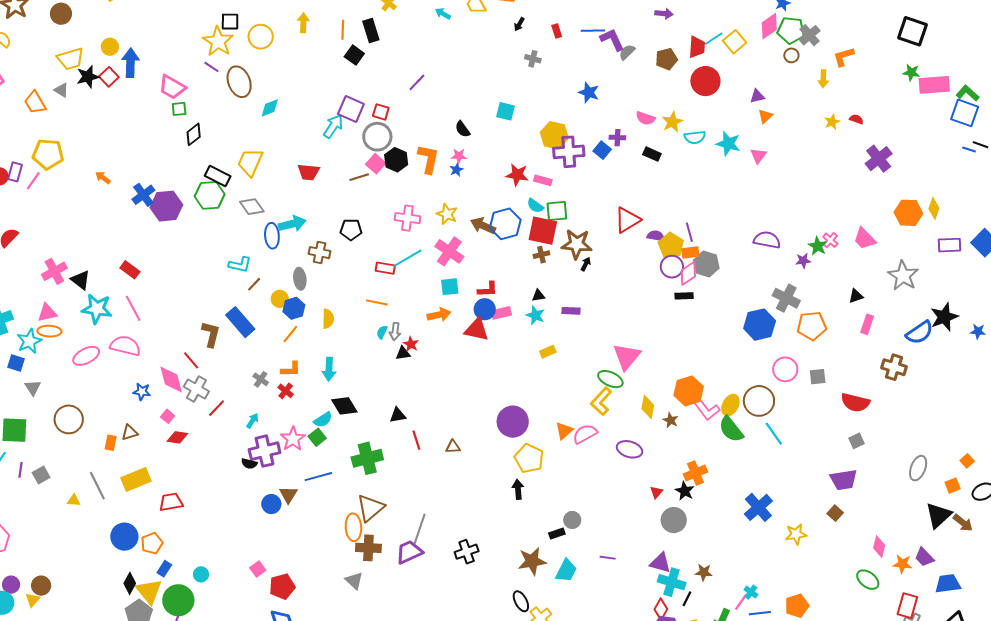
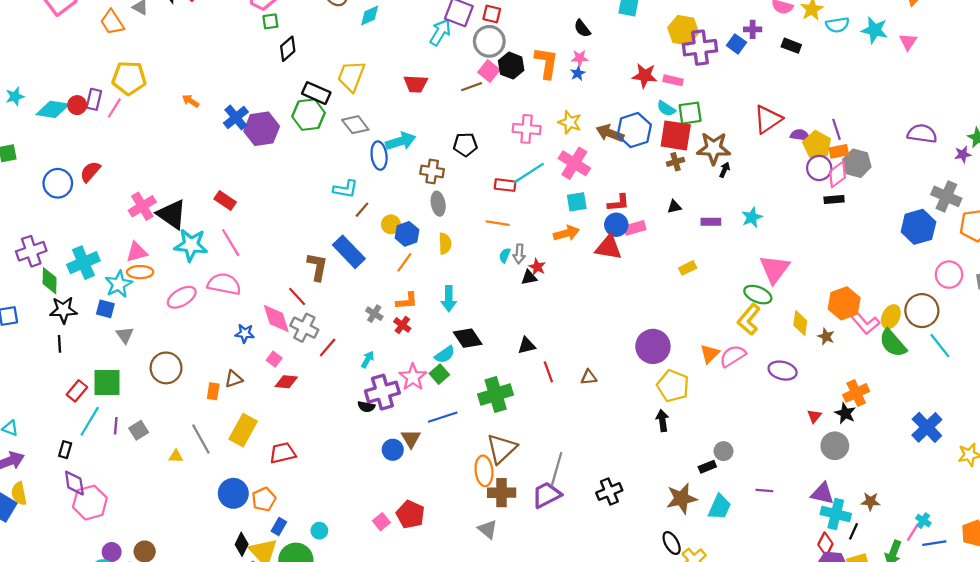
gray ellipse: (300, 279) -> (438, 204), moved
black triangle: (81, 280) -> (172, 214), size x1.4
cyan star: (535, 315) -> (752, 217), moved, turned 30
yellow rectangle: (136, 479) -> (243, 430), turned -36
red pentagon: (282, 586) -> (410, 514), moved, turned -30

